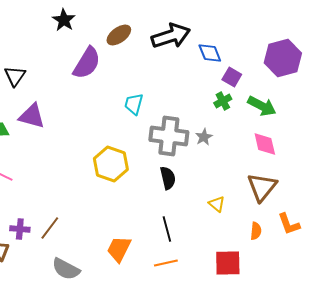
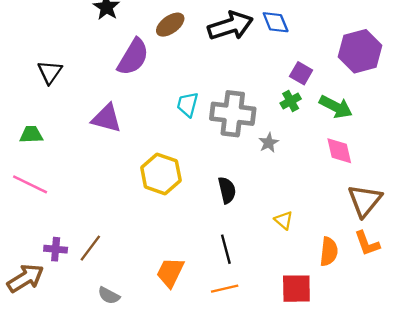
blue diamond: (210, 53) -> (276, 22), moved
purple triangle: (32, 116) -> (107, 118), moved
gray cross: (169, 136) -> (233, 114), moved
brown triangle: (262, 187) -> (365, 201), moved
orange semicircle: (256, 231) -> (329, 252), size x1.4
gray semicircle: (66, 269) -> (109, 296), size x0.7

